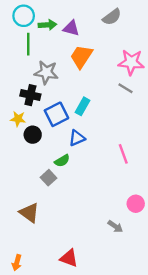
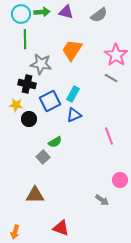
green arrow: (47, 25) -> (42, 12), moved
purple triangle: (71, 28) -> (66, 12), moved
pink star: (131, 62) -> (116, 55), turned 30
blue triangle: (77, 138) -> (74, 115), moved
brown triangle: (29, 213) -> (35, 195), moved, turned -36

